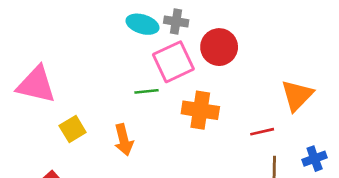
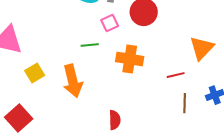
pink square: (173, 62) -> (110, 23), size x0.6
orange arrow: (124, 140) -> (73, 81), size x1.4

